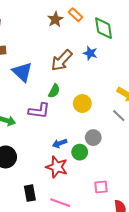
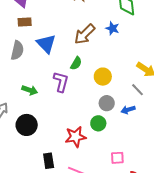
purple L-shape: (39, 111) -> (61, 82), turned -85
gray circle: (93, 138) -> (107, 103), moved
blue arrow: (60, 143) -> (128, 110), moved
red star: (57, 167) -> (76, 137), turned -30

